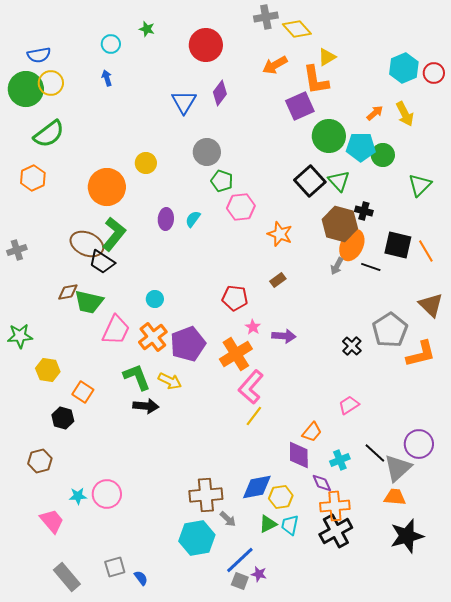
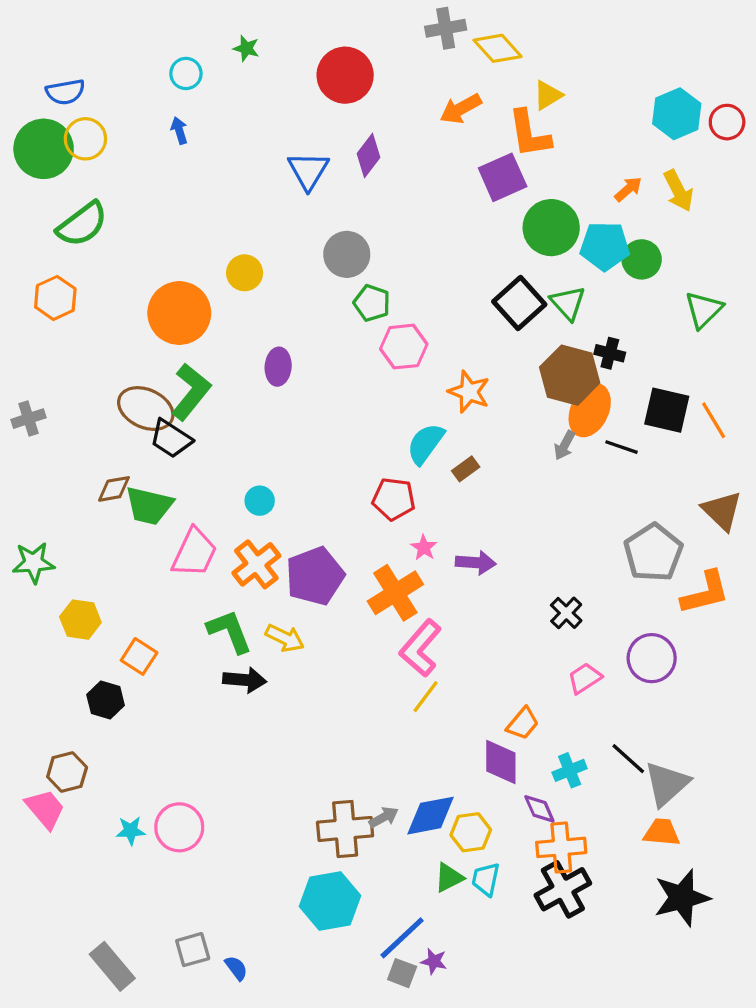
cyan semicircle: (193, 219) -> (426, 444), moved, size x1.5
black cross: (352, 346) -> (566, 613), moved
purple circle: (419, 444) -> (652, 658), moved
gray arrow: (228, 519) -> (384, 817), moved, turned -72
pink trapezoid: (52, 521) -> (45, 809), moved

